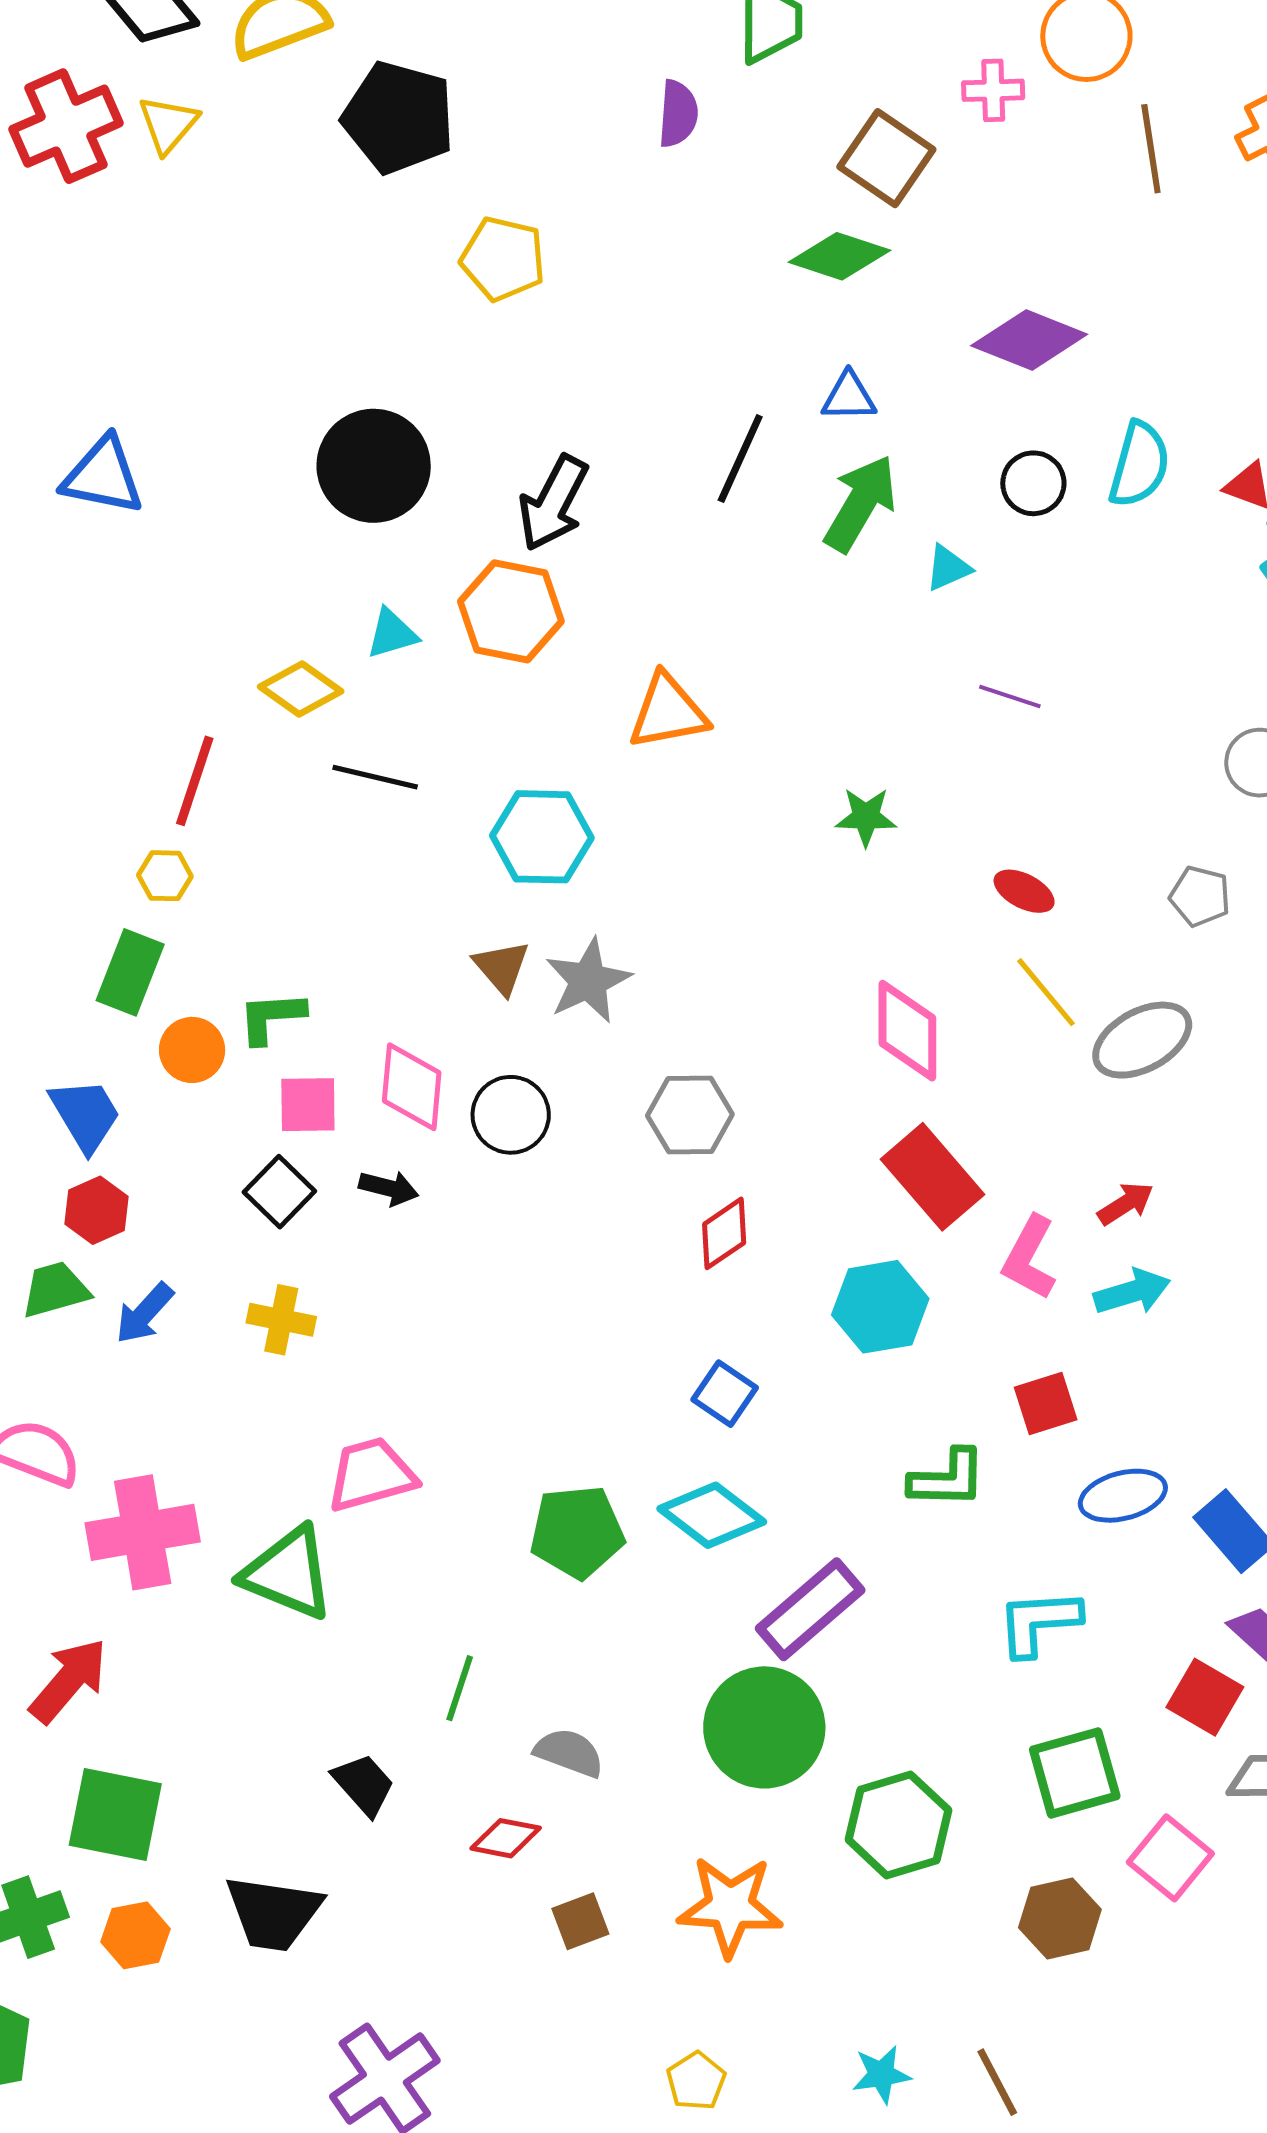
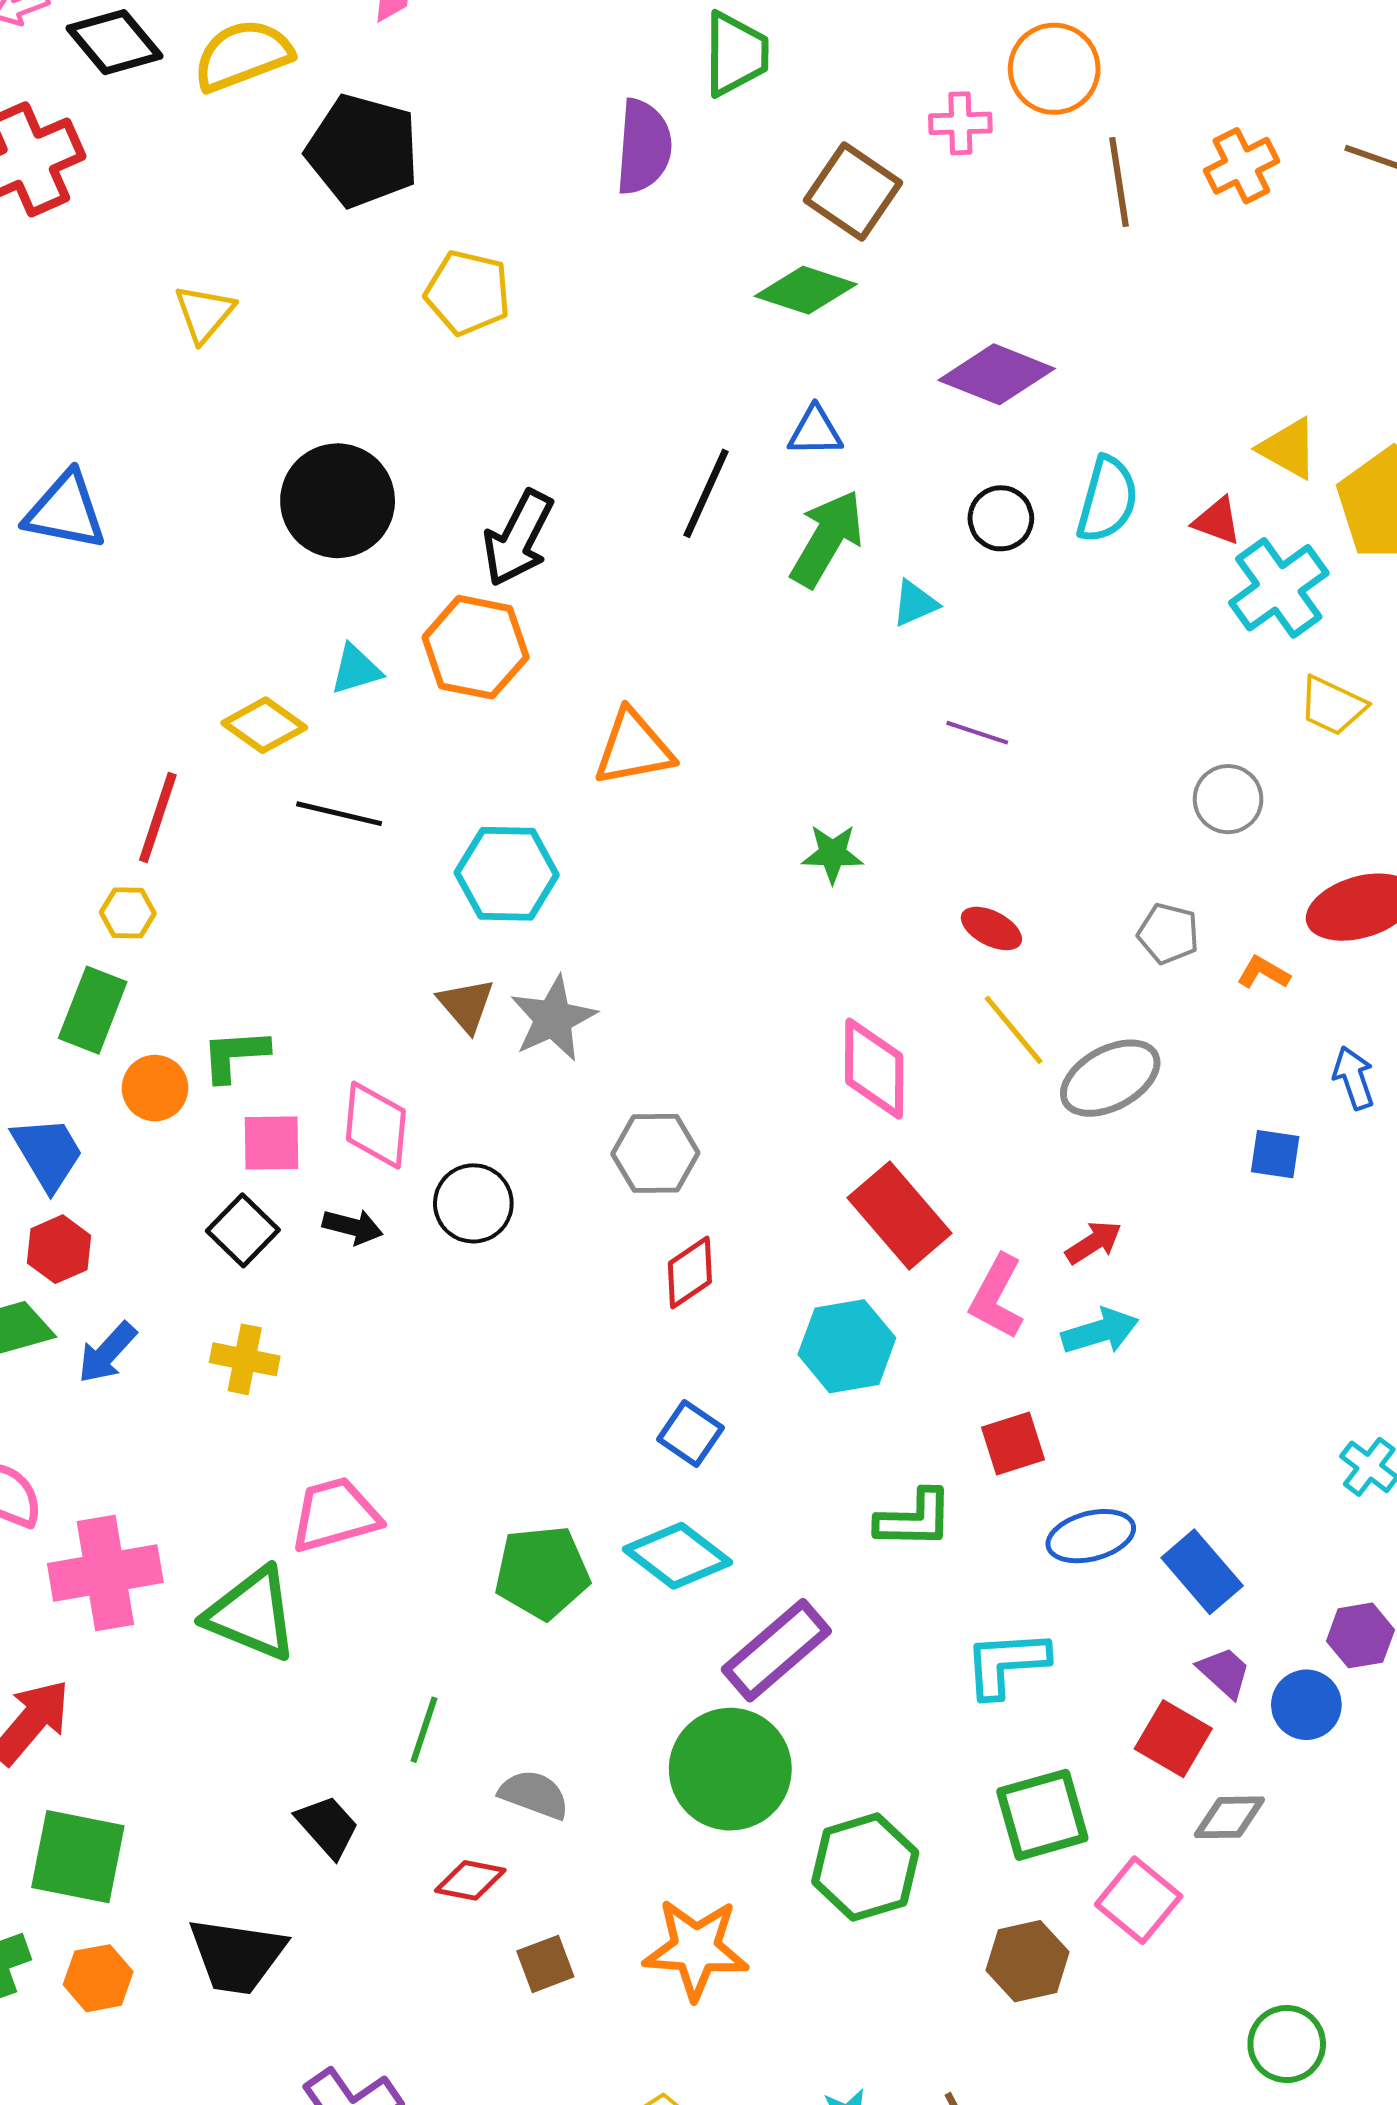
purple semicircle: (678, 114) -> (644, 147), size x1.4
yellow triangle: (168, 124) -> (204, 313), moved
black circle: (511, 1115) -> (473, 1203), moved

